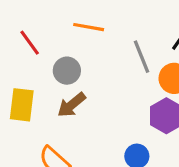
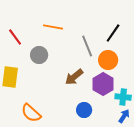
brown arrow: (72, 105) -> (74, 77), moved

